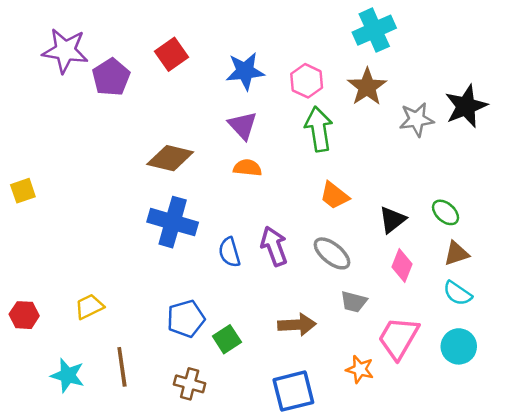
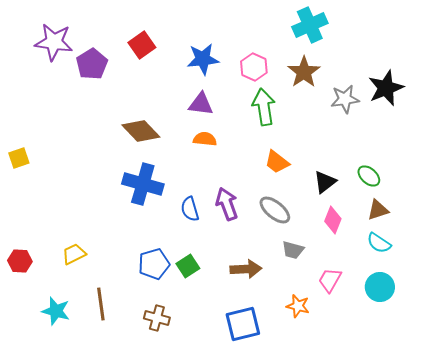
purple triangle: (243, 125) -> (201, 104), turned -40
brown diamond: (170, 158) -> (141, 131), turned 33
pink trapezoid: (398, 338) -> (330, 280), size x0.7
green square: (227, 339) -> (188, 266), moved

